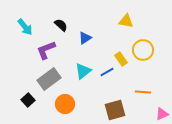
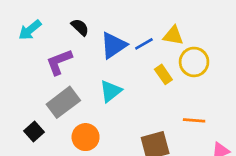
yellow triangle: (126, 21) -> (173, 36), moved
cyan arrow: (25, 27) -> (30, 30), turned 90
blue triangle: (85, 38) -> (113, 45), size x1.5
blue line: (107, 72) -> (144, 44), moved

